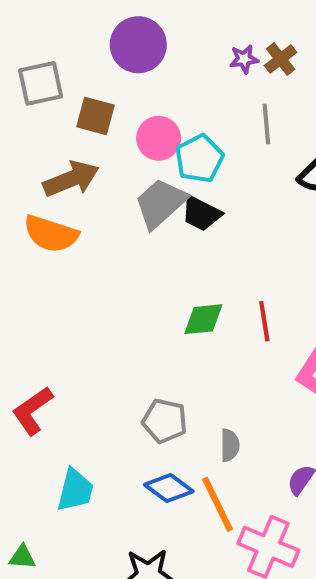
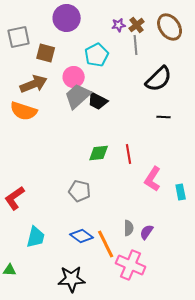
gray line: (266, 124) -> (136, 45), moved
pink circle: (159, 138) -> (74, 77), moved
cyan pentagon: (199, 159) -> (97, 55), moved
gray pentagon: (165, 421) -> (80, 191), moved
gray semicircle: (230, 445) -> (129, 228), moved

